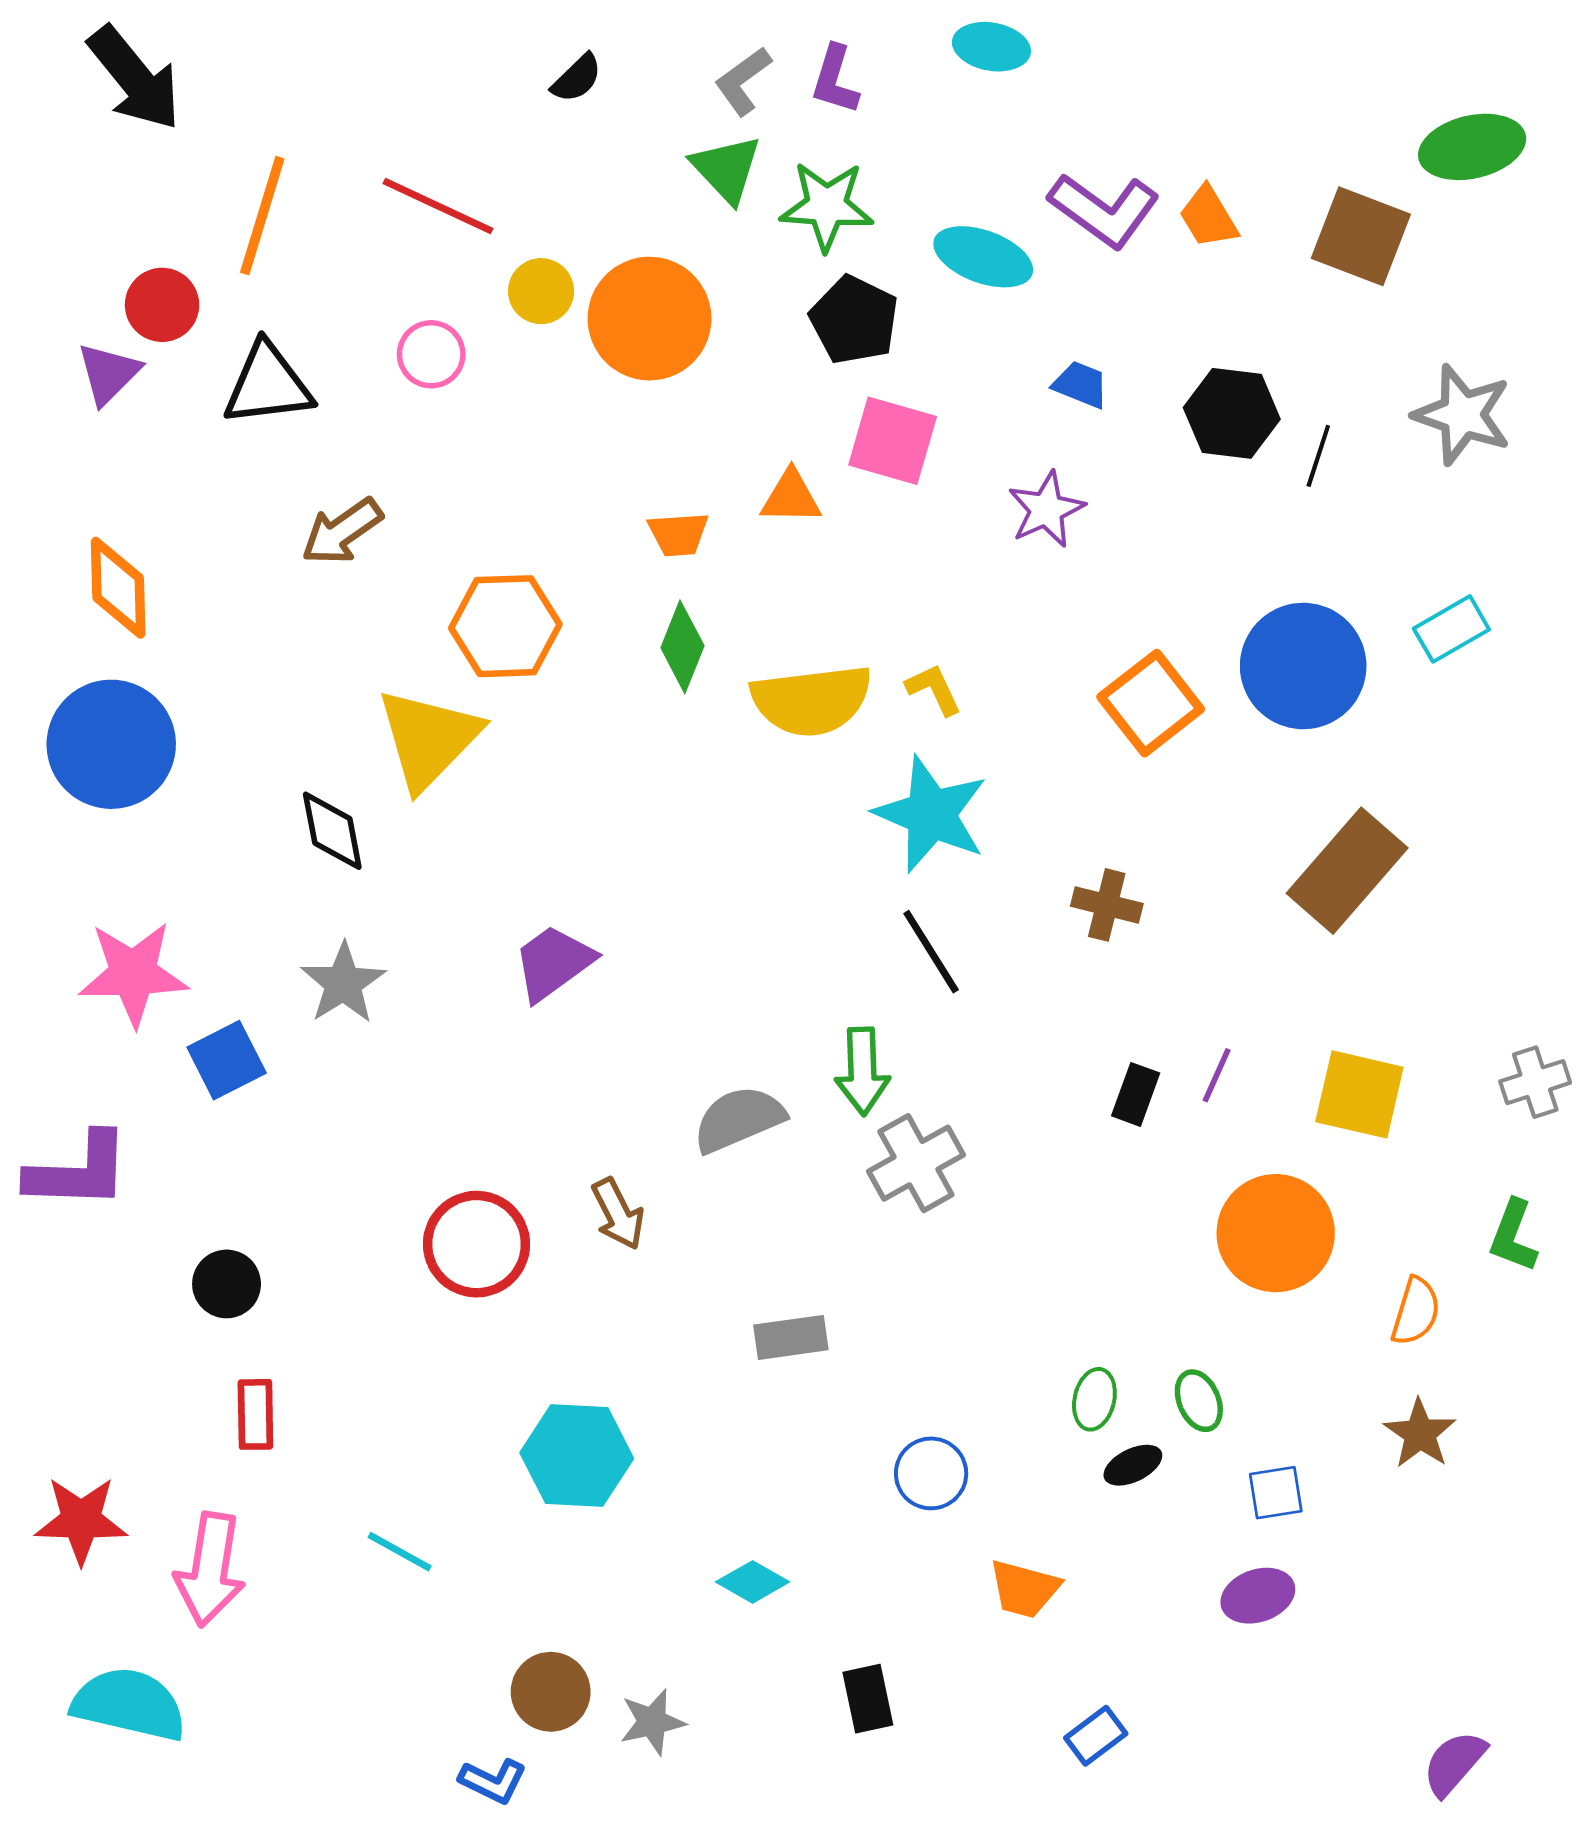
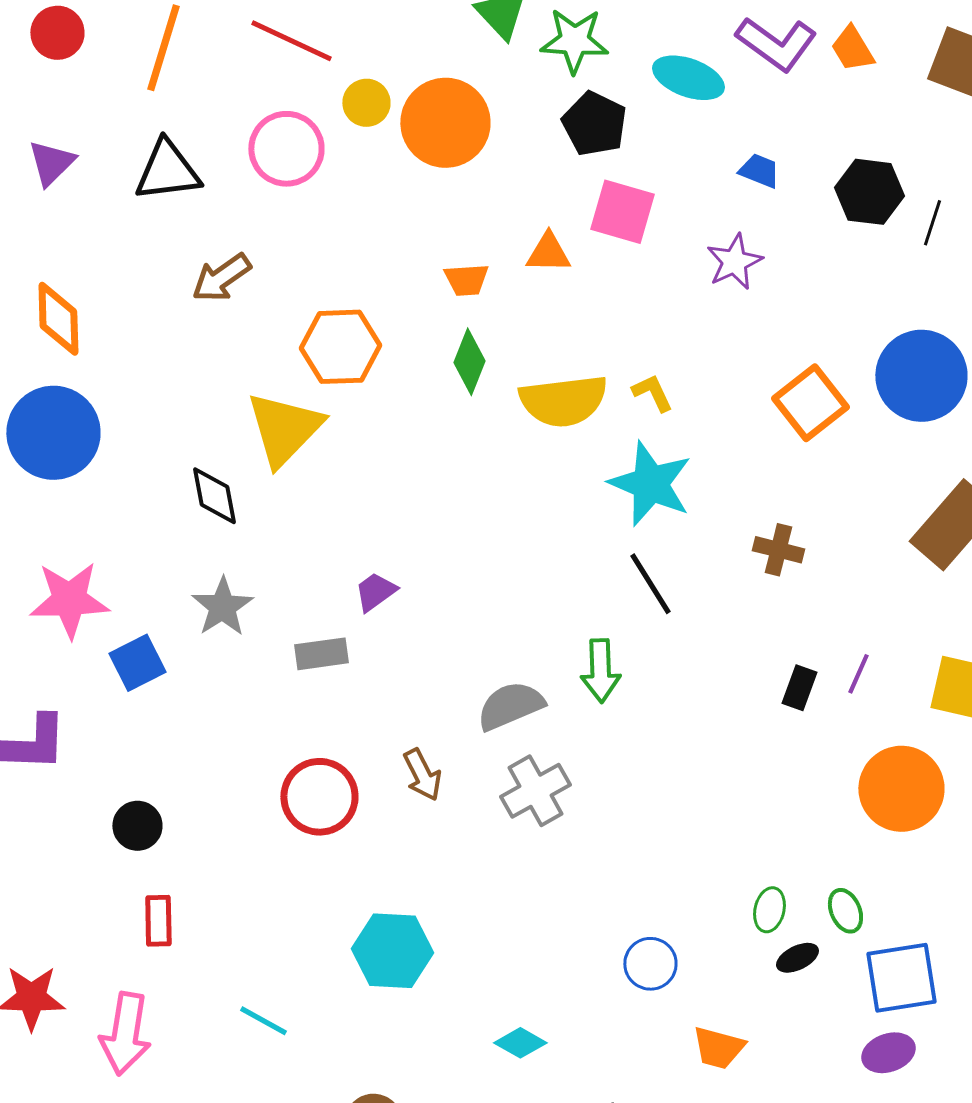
red circle: (162, 305) -> (57, 33), moved
pink circle: (431, 354) -> (286, 149), size x1.5
purple trapezoid: (553, 963) -> (375, 592), size x0.7
gray cross: (916, 1163) -> (535, 791), moved
gray rectangle: (791, 1337) -> (321, 654), moved
blue square: (1276, 1493) -> (901, 978), size x1.8

